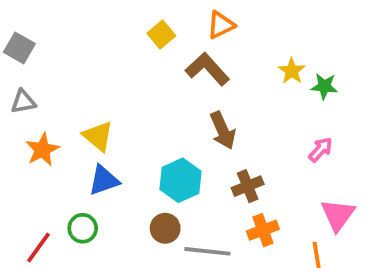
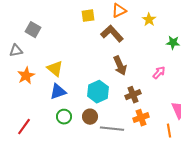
yellow square: (161, 35) -> (88, 16), turned 32
gray square: (19, 48) -> (33, 30), moved
yellow star: (292, 71) -> (149, 20), moved
pink arrow: (321, 150) -> (159, 73), moved
green circle: (83, 228) -> (64, 117), moved

